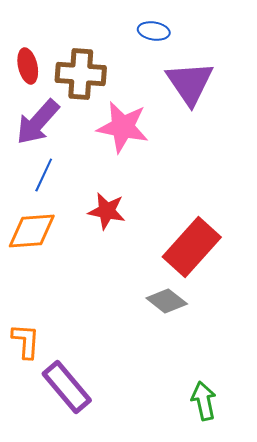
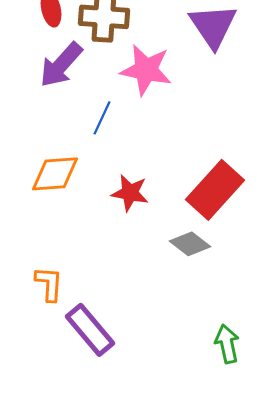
blue line: (44, 175) -> (102, 118), moved
red star: (107, 211) -> (130, 193), moved

